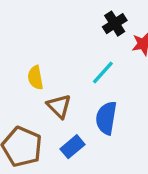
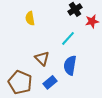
yellow semicircle: (35, 78) -> (30, 18), moved

